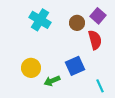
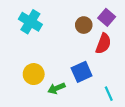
cyan cross: (40, 20) -> (30, 22), moved
red semicircle: (95, 40) -> (103, 44), turned 36

